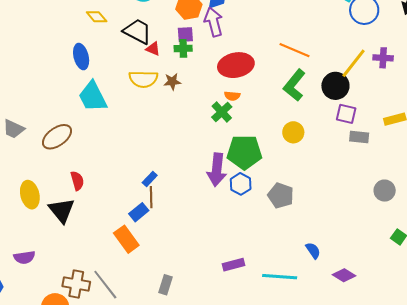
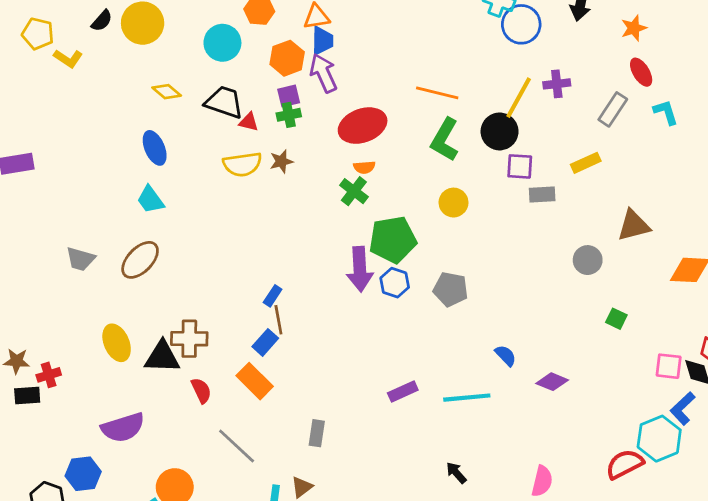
cyan trapezoid: (93, 97) -> (150, 200), moved, size x0.7
red semicircle: (77, 181) -> (201, 391), moved
black triangle: (62, 210) -> (162, 357), turned -40
purple semicircle: (24, 257) -> (123, 427), size x1.5
brown cross: (76, 284) -> (189, 339), moved

